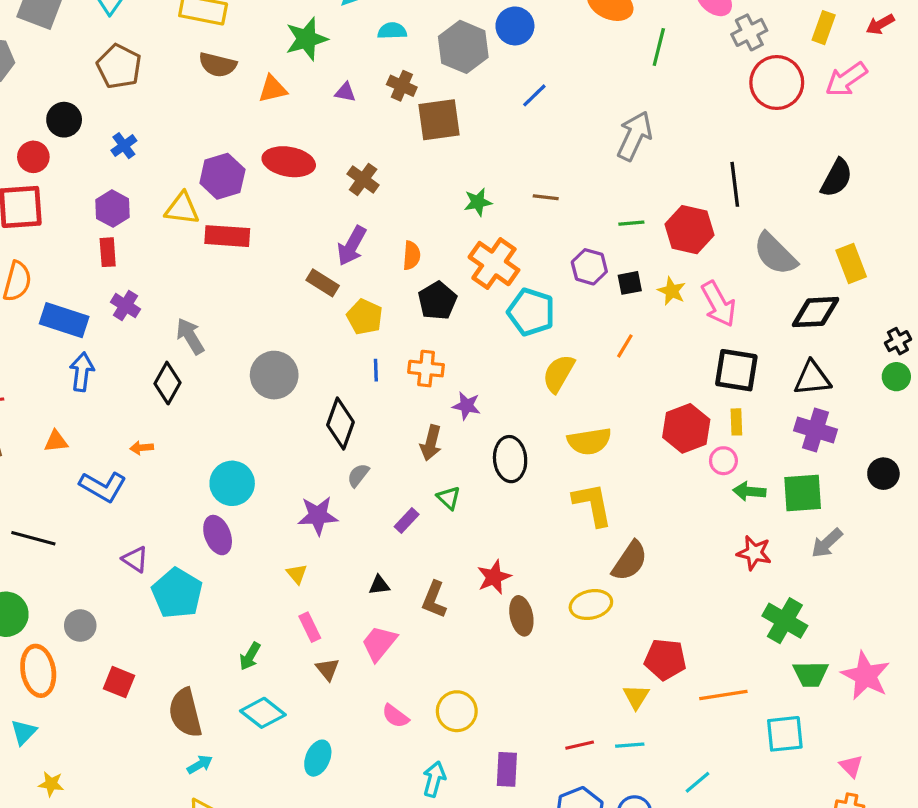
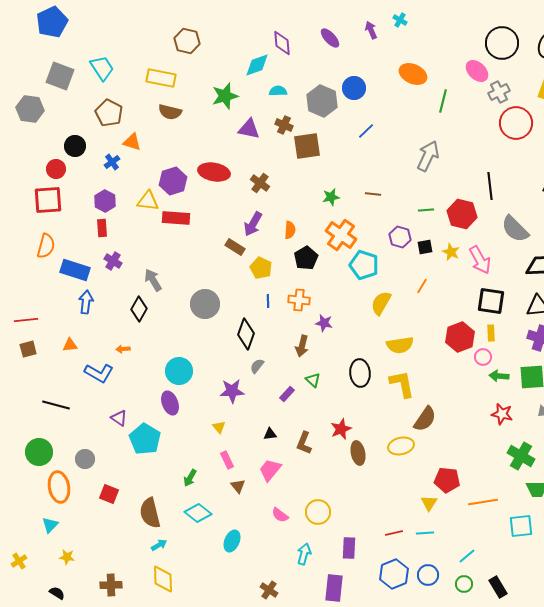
orange triangle: (273, 89) -> (132, 142), moved, turned 30
purple triangle: (345, 92) -> (249, 129), size x1.6
black ellipse: (510, 459) -> (360, 373), moved

